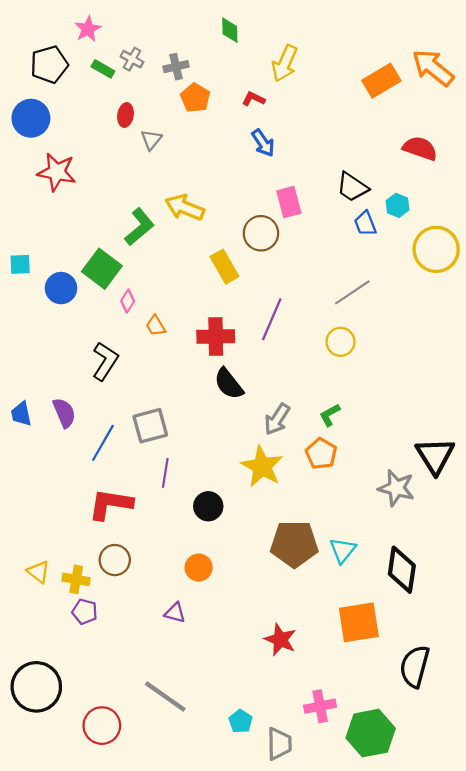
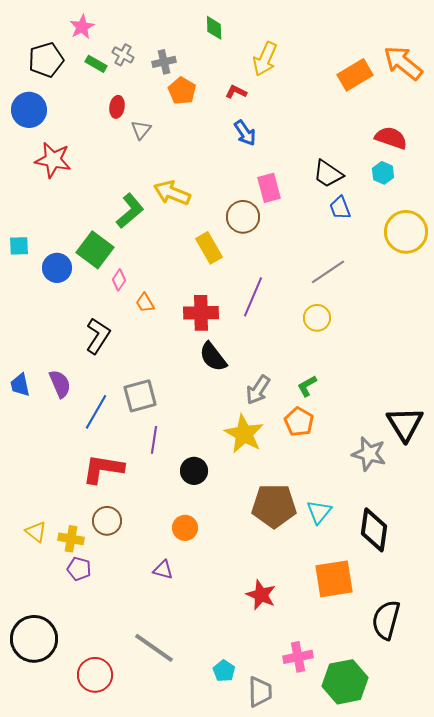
cyan hexagon: (397, 205) -> (383, 173), moved

